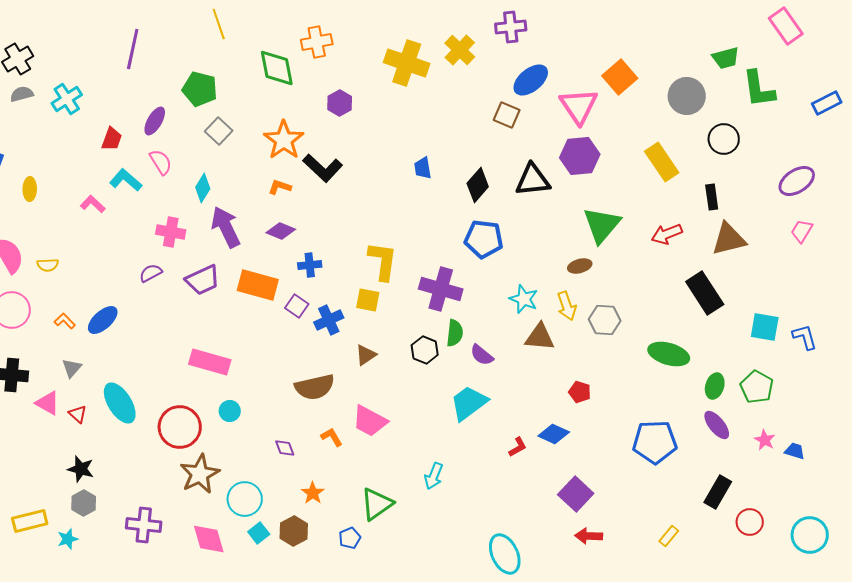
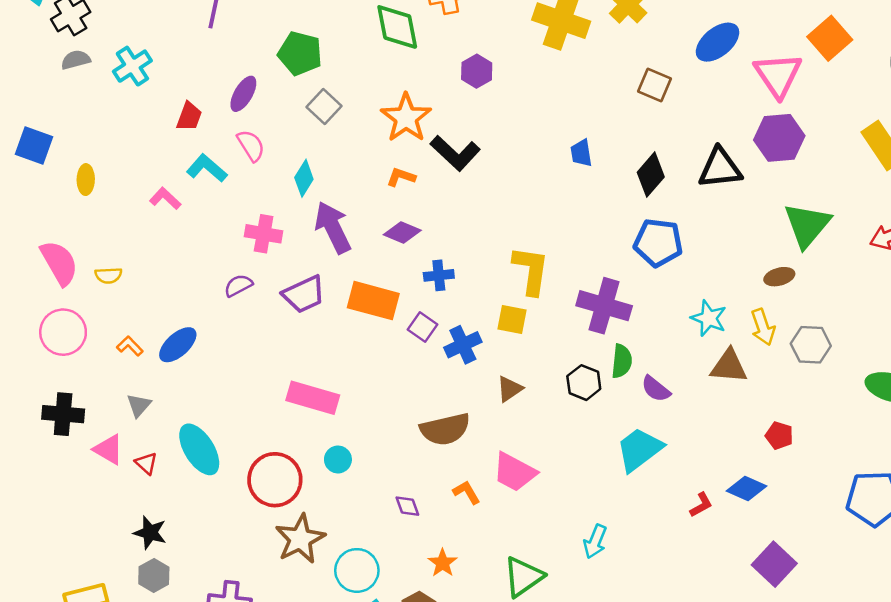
brown square: (507, 115) -> (654, 85), moved

